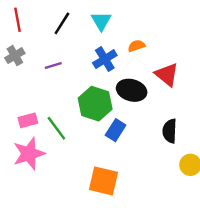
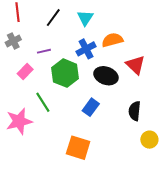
orange semicircle: (136, 46) -> (112, 40), size x1.5
green hexagon: (95, 104) -> (65, 73), moved
pink rectangle: (28, 120) -> (25, 71), moved, turned -35

